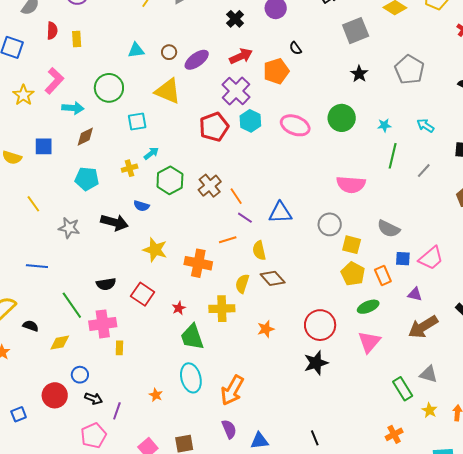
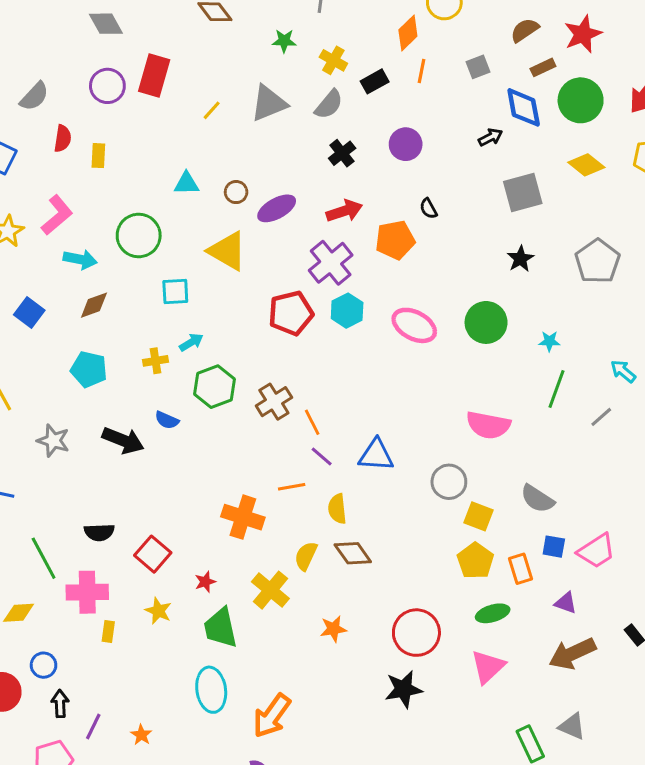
cyan arrow: (425, 126) -> (623, 371), moved
blue square: (44, 146) -> (29, 312), turned 30
yellow star: (155, 250) -> (158, 611), moved, size x0.7
yellow cross: (222, 309) -> (270, 590), turned 35
orange star: (156, 395) -> (141, 735), moved
black arrow: (94, 399) -> (60, 704), turned -120

